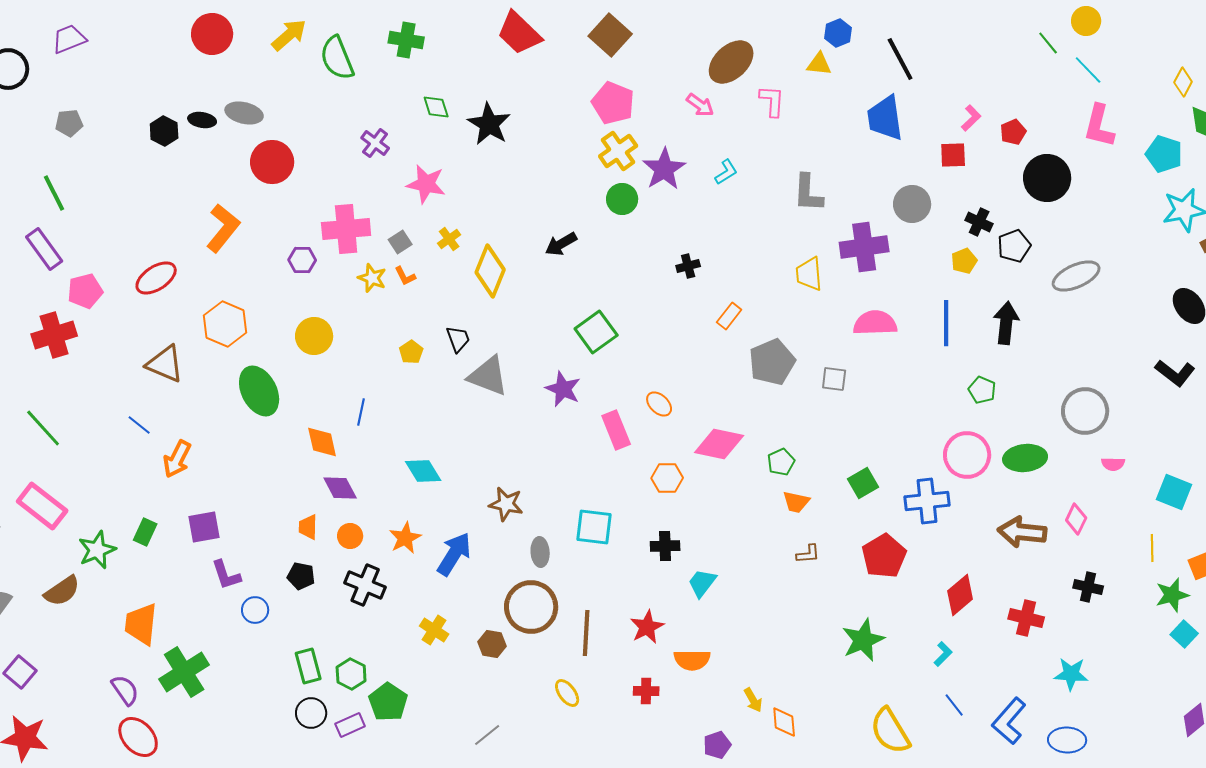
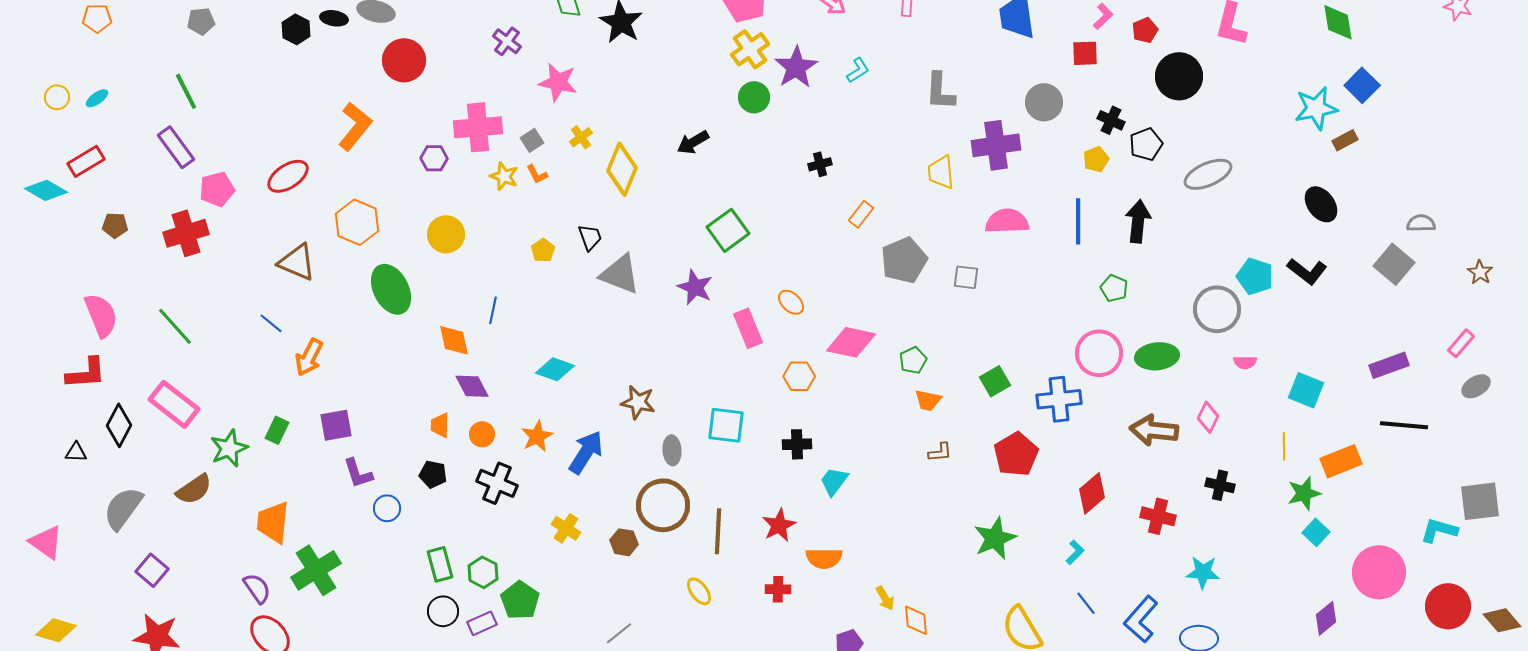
cyan pentagon: (1164, 154) -> (1255, 276), moved
cyan diamond: (423, 471) -> (555, 369), turned -39

